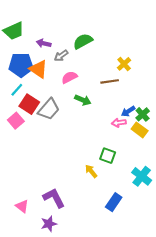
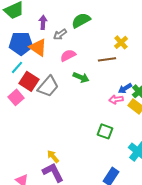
purple arrow: (44, 43) -> (43, 22), turned 80
yellow arrow: (91, 171) -> (53, 156), moved

